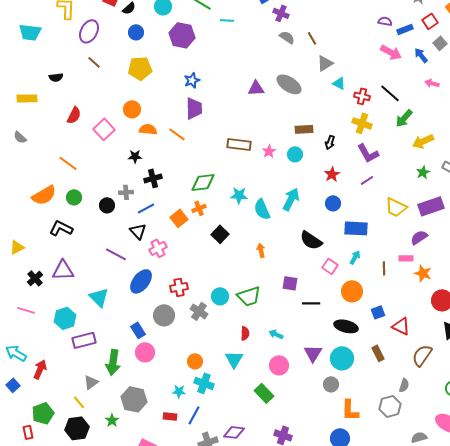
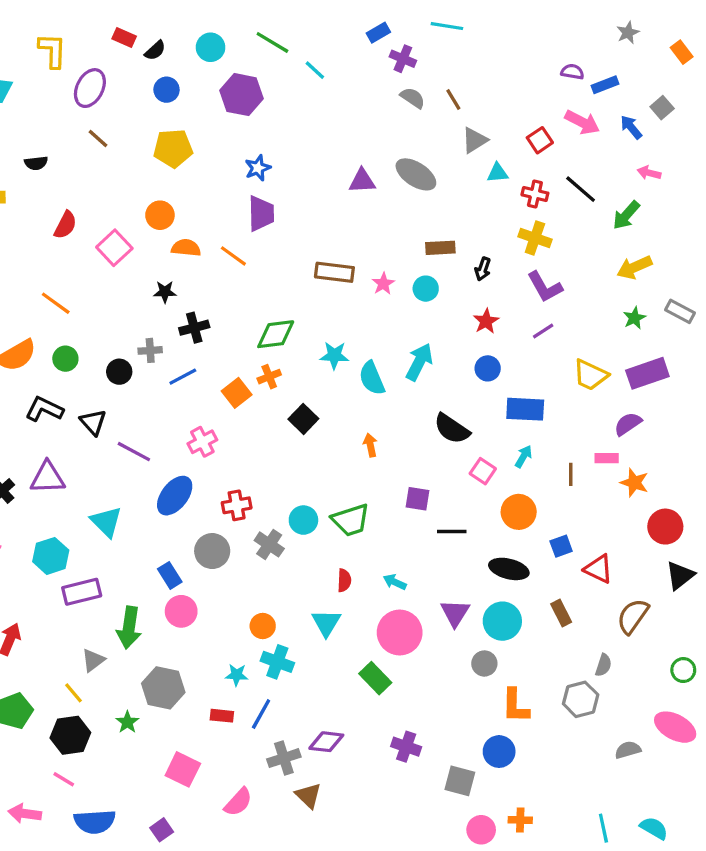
cyan line: (227, 20) -> (315, 70), turned 40
red square: (430, 21) -> (540, 140), moved
cyan triangle: (339, 83) -> (497, 173), turned -32
green arrow: (404, 118) -> (626, 215), moved
black triangle: (138, 231) -> (93, 422), moved
pink circle: (279, 365) -> (400, 633), size x1.4

